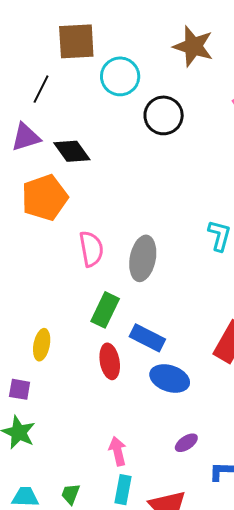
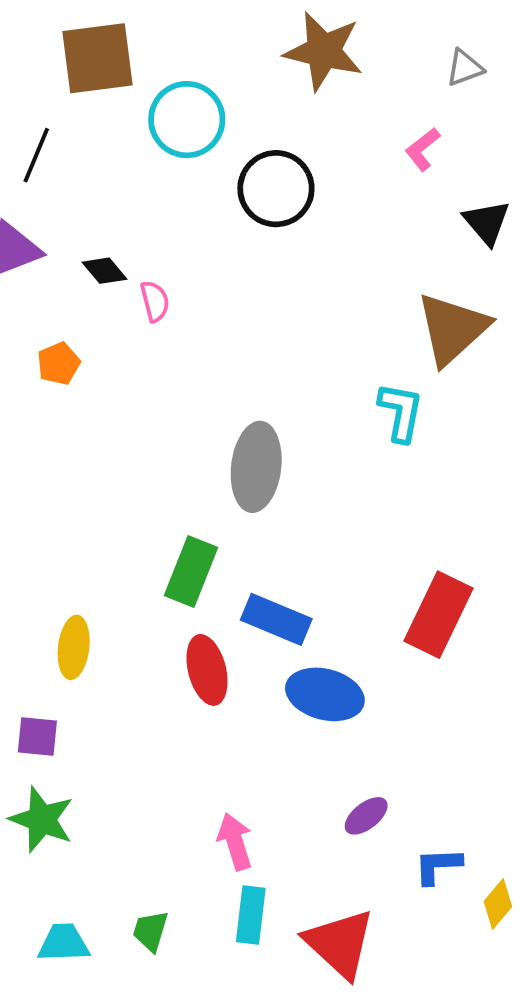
black diamond: (72, 151) -> (104, 271), size x0.6
orange pentagon: (45, 198) -> (59, 364), size x0.5
pink semicircle: (91, 249) -> (155, 301), moved, size x0.6

